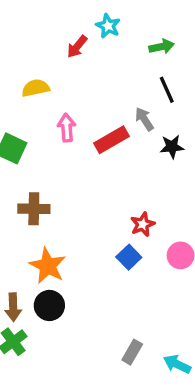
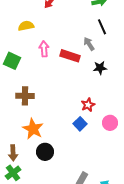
red rectangle: (112, 140) -> (70, 56), turned 48
black star: (172, 147) -> (100, 68), moved
black circle: (49, 305) -> (45, 152), moved

